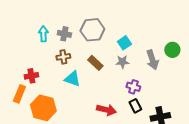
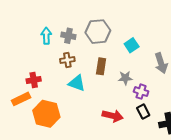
gray star: (122, 62) -> (125, 78), moved
brown rectangle: (95, 63) -> (101, 66), turned 56
orange rectangle: (19, 94) -> (21, 99), turned 42

